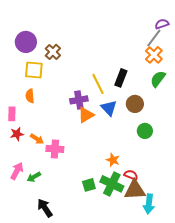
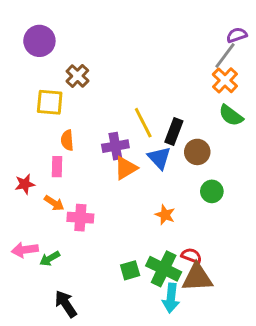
purple circle: (26, 42) -> (39, 41), moved
black rectangle: (121, 78) -> (174, 131), moved
green semicircle: (158, 79) -> (231, 115), turned -90
orange semicircle: (30, 96) -> (67, 140), moved
pink rectangle: (12, 114) -> (57, 167), moved
red star: (17, 134) -> (25, 184), moved
orange star: (113, 160) -> (165, 215), moved
pink arrow: (17, 171) -> (25, 250), turned -126
cyan arrow: (149, 204) -> (171, 298), moved

